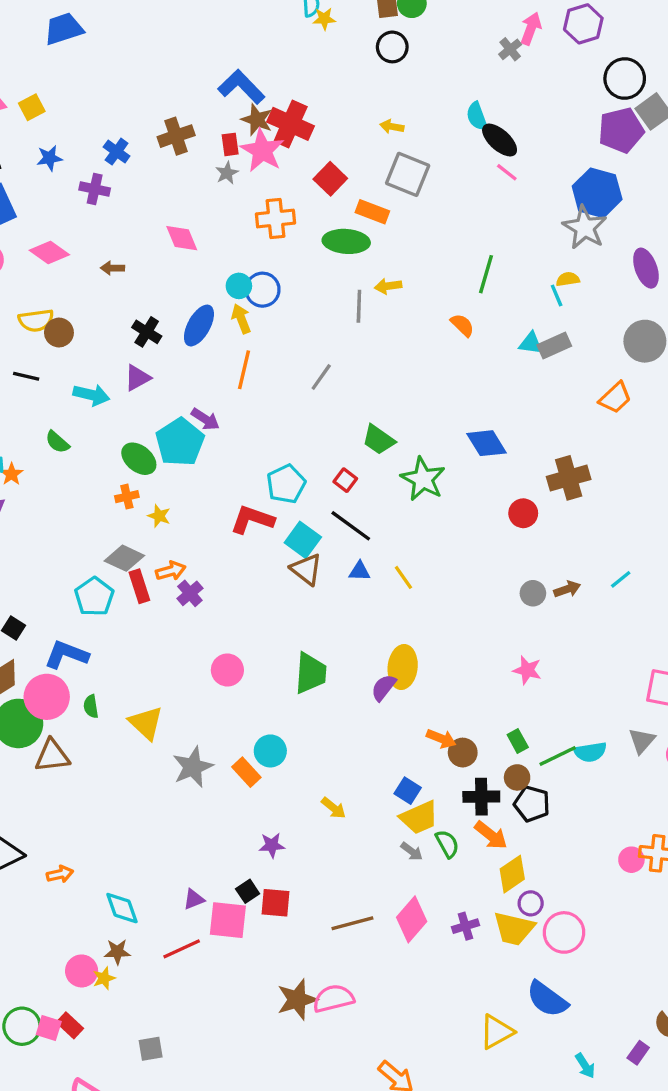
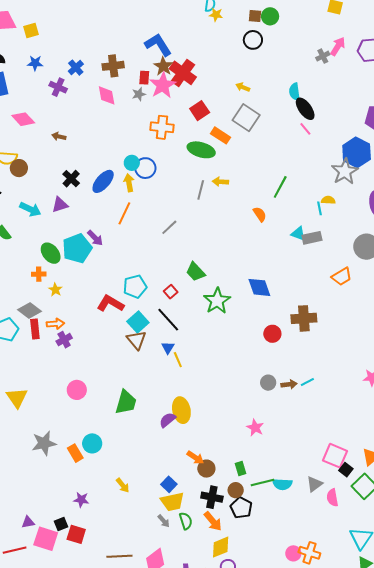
pink diamond: (182, 238) -> (107, 95), moved
blue triangle: (360, 571) -> (168, 348), turned 48
yellow line: (403, 577) -> (178, 360), moved
cyan line: (621, 579) -> (307, 382), moved
yellow ellipse: (403, 667) -> (181, 410), turned -30
yellow triangle: (146, 723) -> (17, 398), moved

